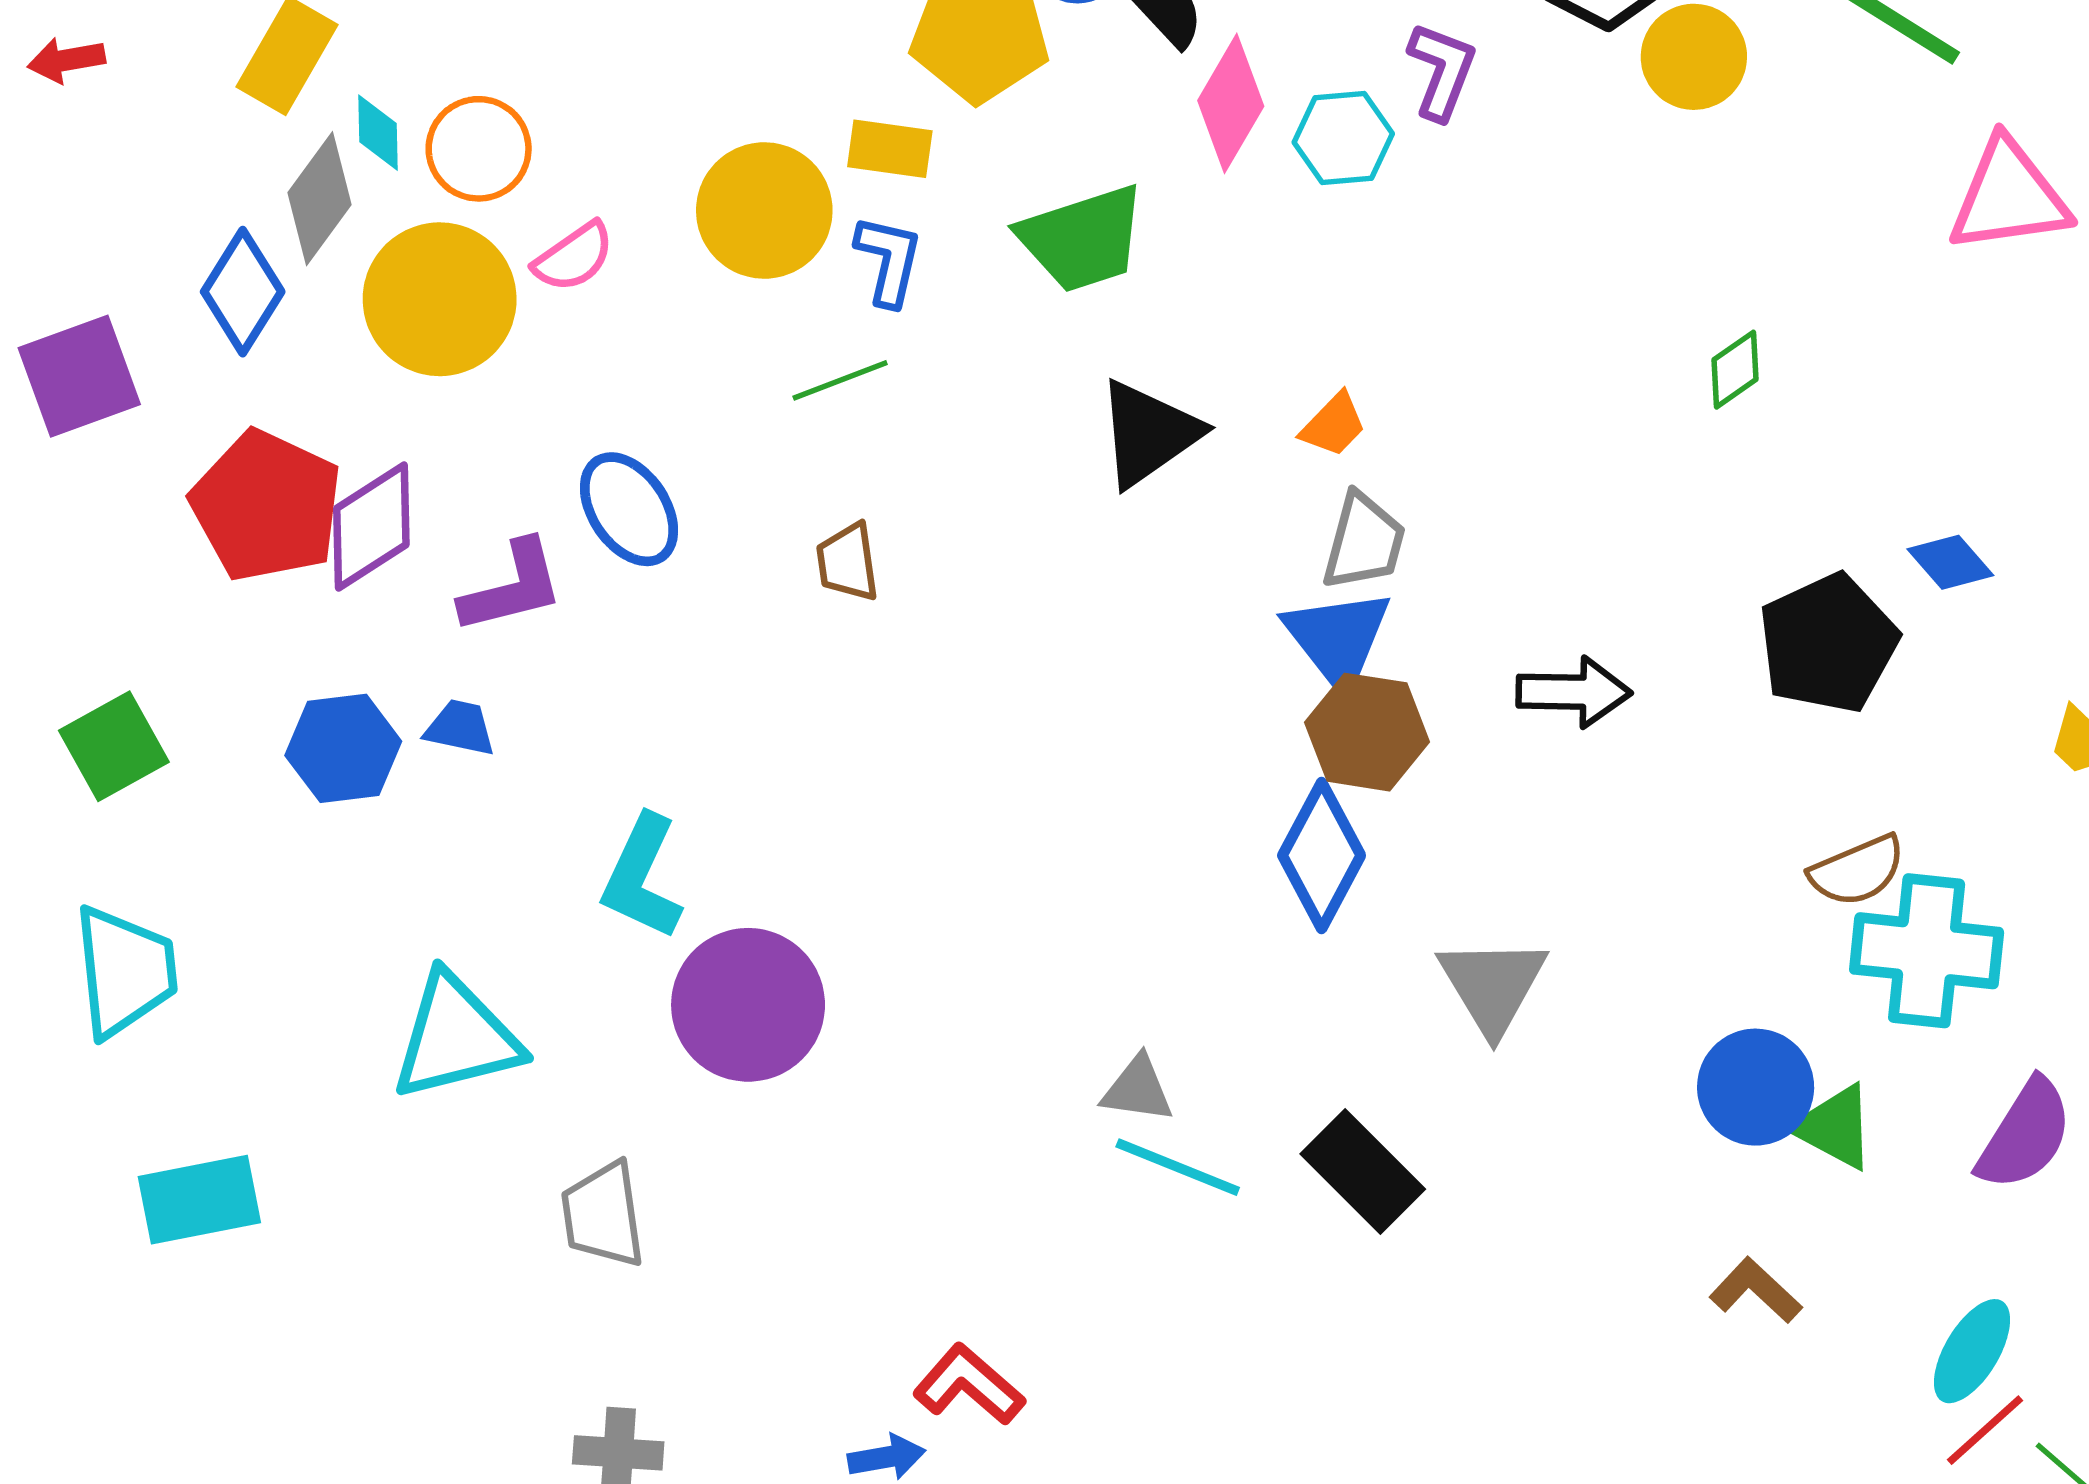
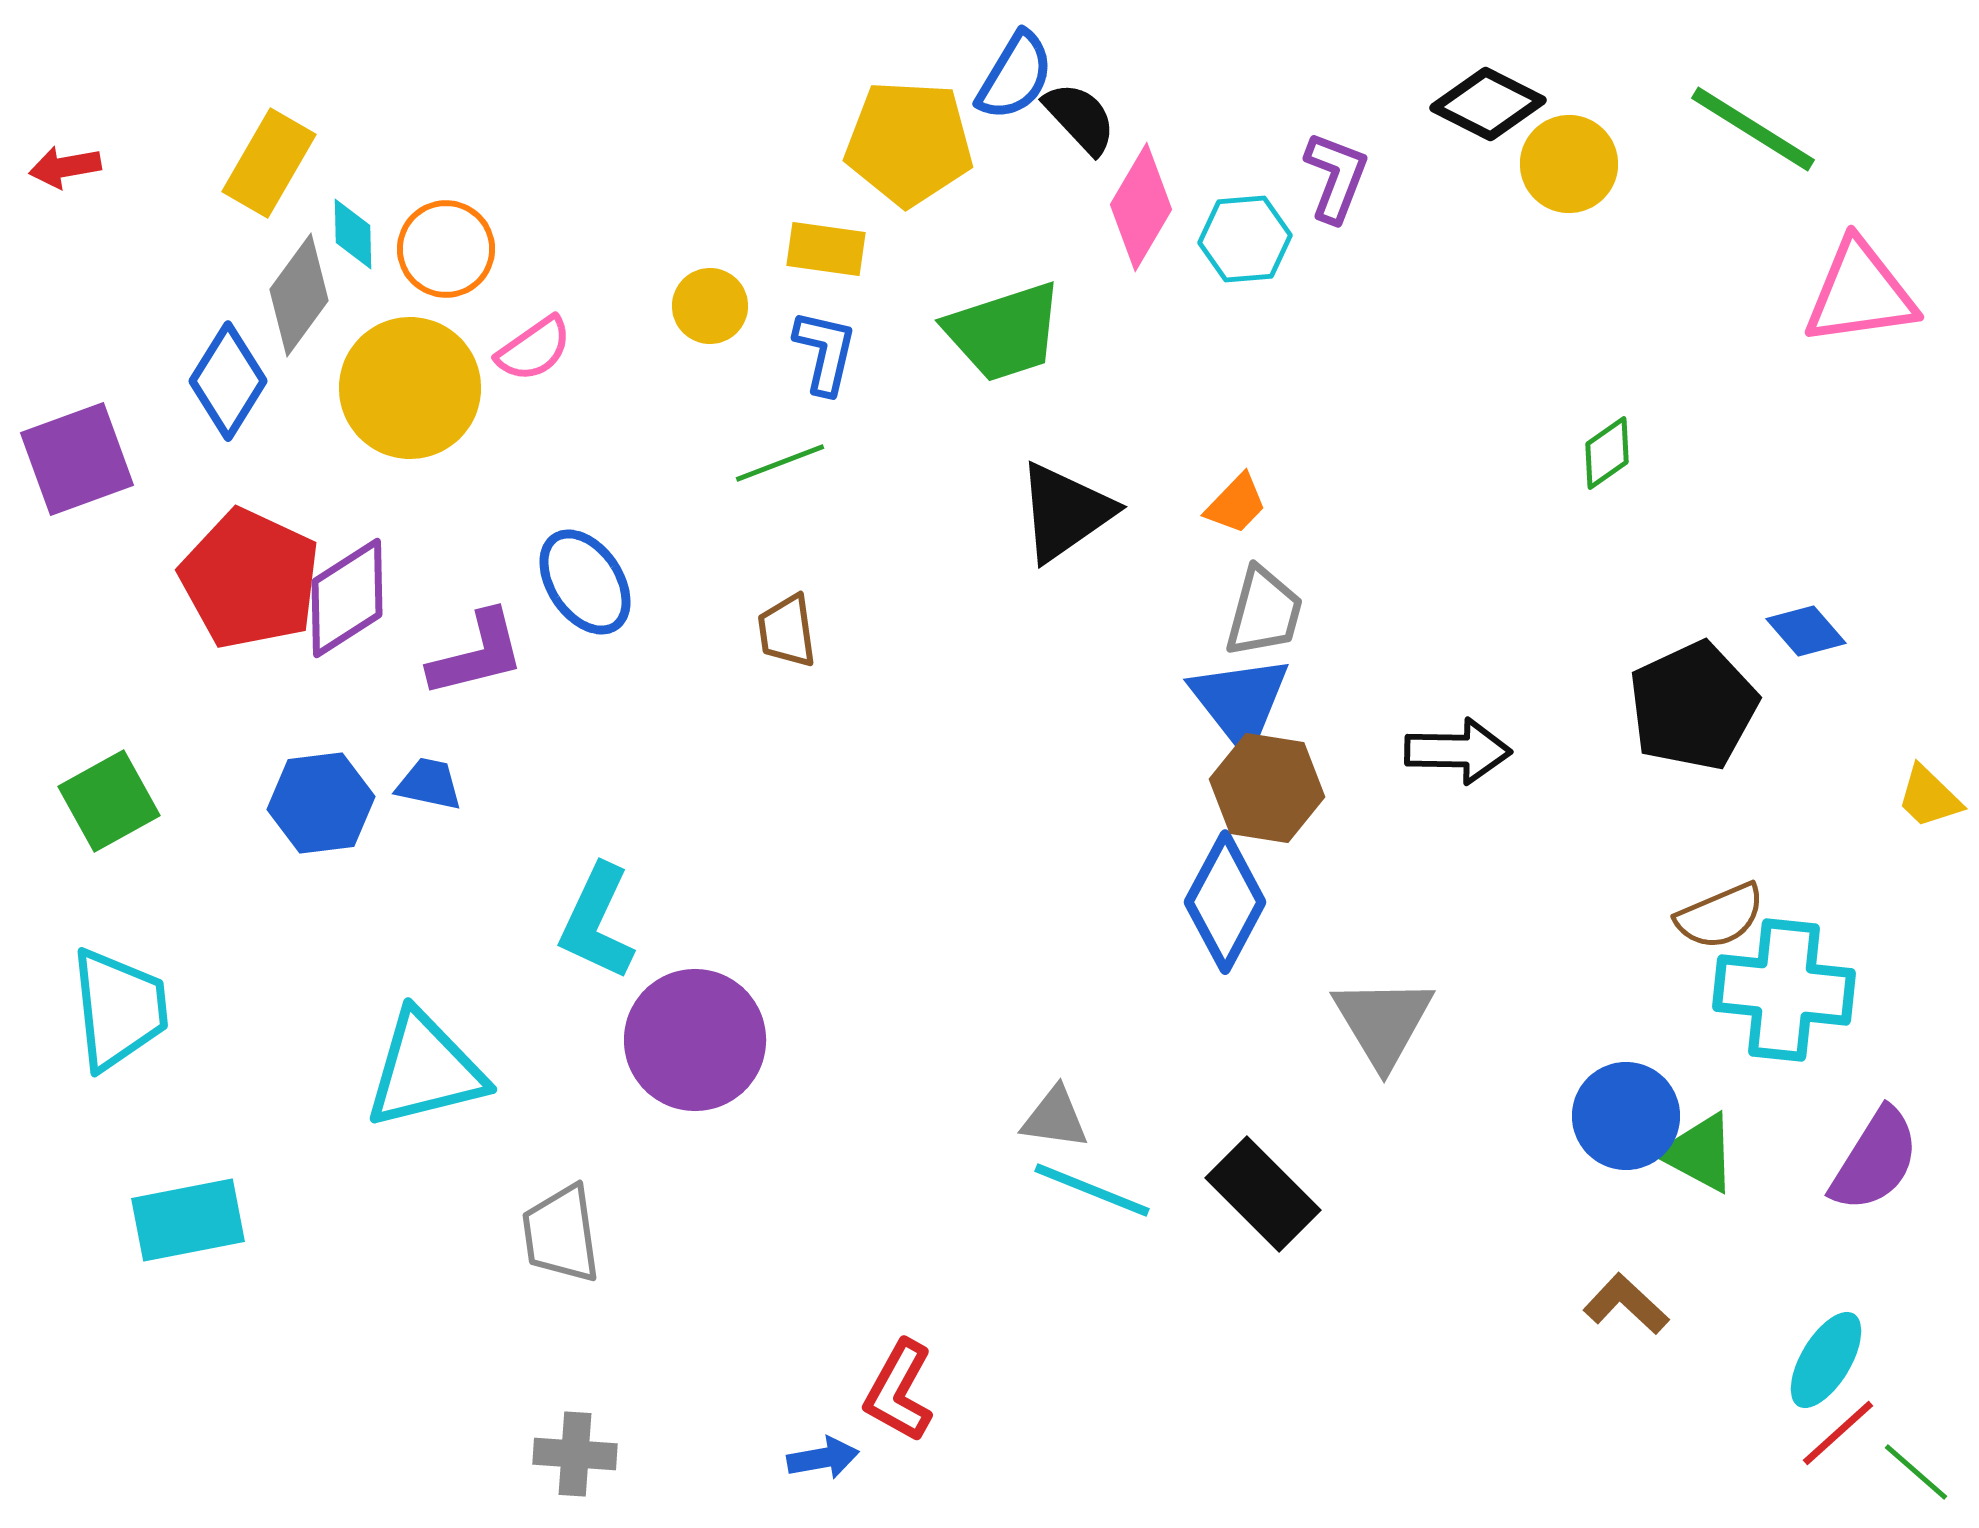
yellow circle: (764, 210) -> (710, 306), size x0.6
red L-shape: (969, 1385) -> (899, 1391), turned -102

